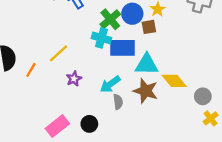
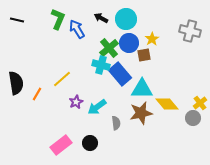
blue rectangle: (122, 48) -> (120, 74), turned 50
cyan arrow: (110, 84) -> (97, 107), moved
brown star: (146, 91) -> (141, 113), turned -30
yellow cross: (211, 118) -> (200, 103), moved

